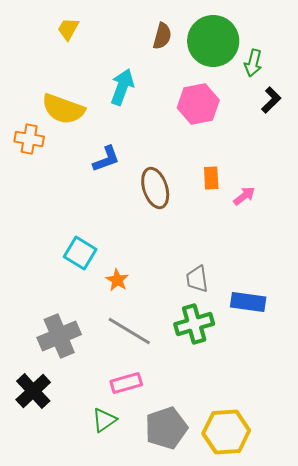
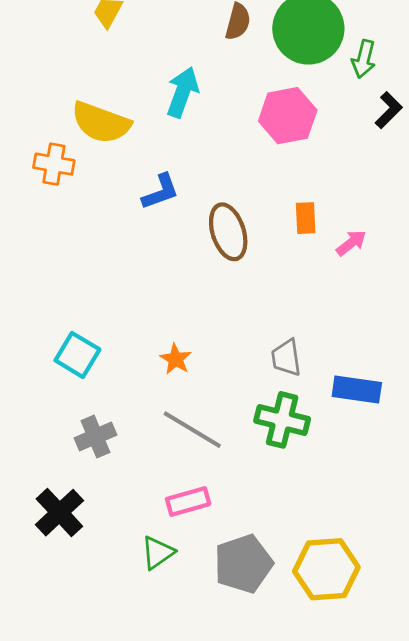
cyan square: (80, 253) -> (77, 355), moved
green cross: (194, 324) -> (282, 420), turned 30
gray cross: (59, 336) -> (95, 437), size x0.7

